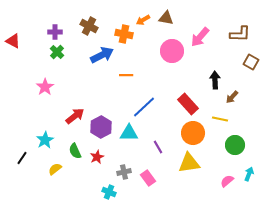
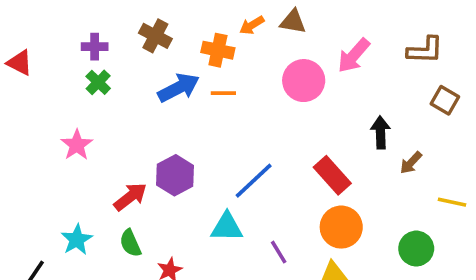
orange line: (126, 75) -> (223, 93), moved
yellow line: (220, 119) -> (452, 202), moved
purple hexagon: (101, 127) -> (175, 175), moved
green semicircle: (75, 151) -> (130, 243), moved

